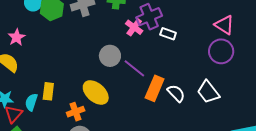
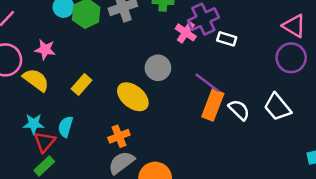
pink star: (17, 37) -> (45, 50), turned -30
purple line: (134, 68) -> (207, 83), moved
yellow rectangle: (48, 91) -> (81, 84), moved, turned 36
yellow ellipse: (96, 92) -> (133, 97), moved

